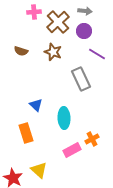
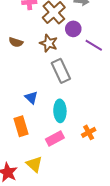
purple circle: (84, 31) -> (73, 29), moved
gray rectangle: (81, 79) -> (61, 71), moved
pink rectangle: (72, 150) -> (55, 139), moved

